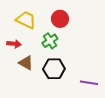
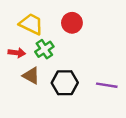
green cross: (50, 41) -> (44, 49), moved
purple line: (89, 83) -> (107, 85), moved

